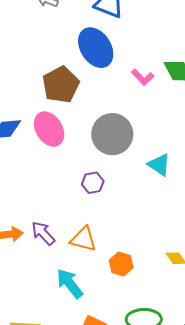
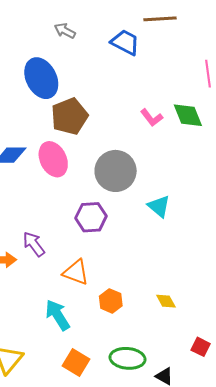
blue ellipse: (96, 48) -> (41, 78), moved
purple hexagon: (93, 183) -> (91, 217), size x1.4
purple arrow: (43, 233) -> (34, 244), moved

